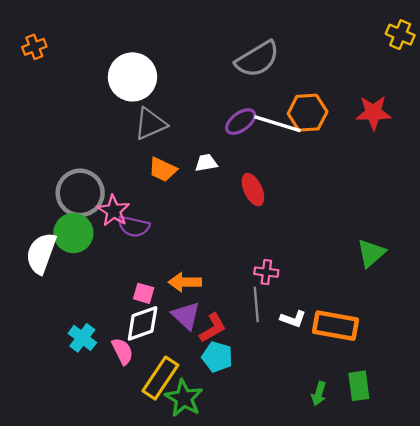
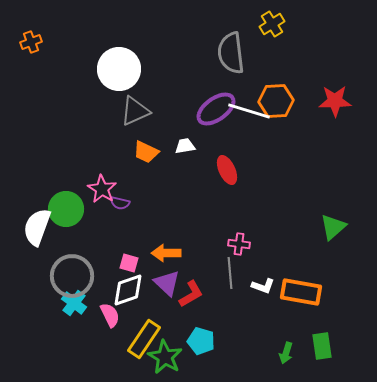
yellow cross: (400, 35) -> (272, 24), moved, turned 35
gray semicircle: (257, 59) -> (231, 53), turned 114
purple ellipse: (241, 122) -> (216, 109), size x1.4
gray circle: (80, 193) -> (72, 276), moved
purple semicircle: (134, 226) -> (120, 203), size x0.7
cyan pentagon: (217, 357) -> (201, 341), moved

